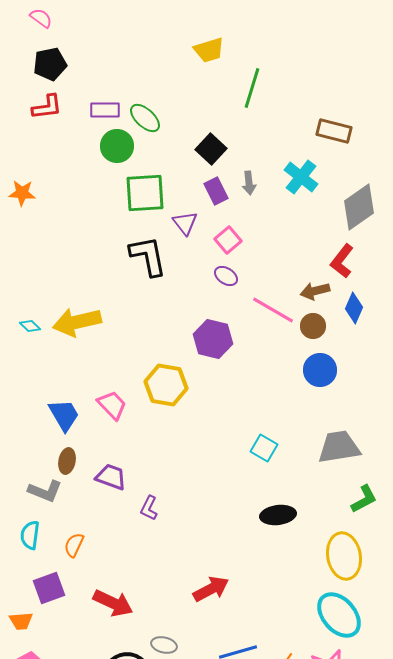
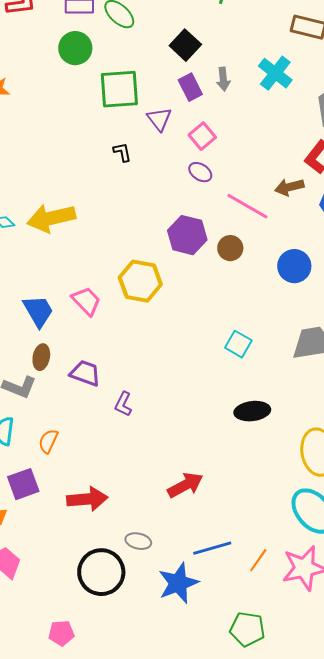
green circle: (117, 146) -> (75, 48), moved
black L-shape: (148, 256) -> (122, 152), size x0.5
brown circle: (313, 326) -> (230, 248), moved
red arrow: (113, 603) -> (87, 499), turned -30

